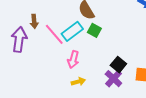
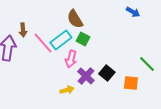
pink arrow: (73, 60) -> (71, 59), moved
purple cross: (113, 79) -> (86, 76), moved

